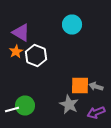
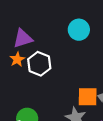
purple triangle: (21, 32) -> (23, 38), turned -48

